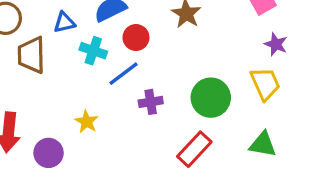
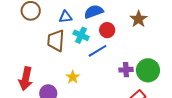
brown trapezoid: (31, 55) -> (56, 41), moved
purple cross: (151, 102) -> (126, 70), moved

